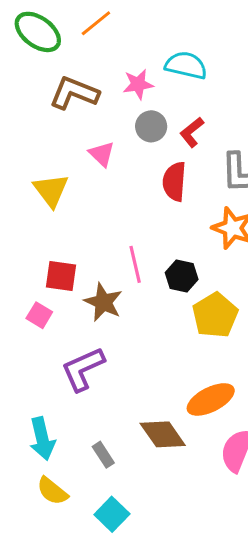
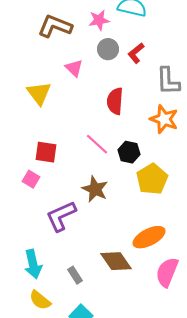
red semicircle: (174, 182) -> (115, 101), moved
pink line: (135, 264) -> (97, 144), turned -35
brown star: (103, 302) -> (95, 189), moved

